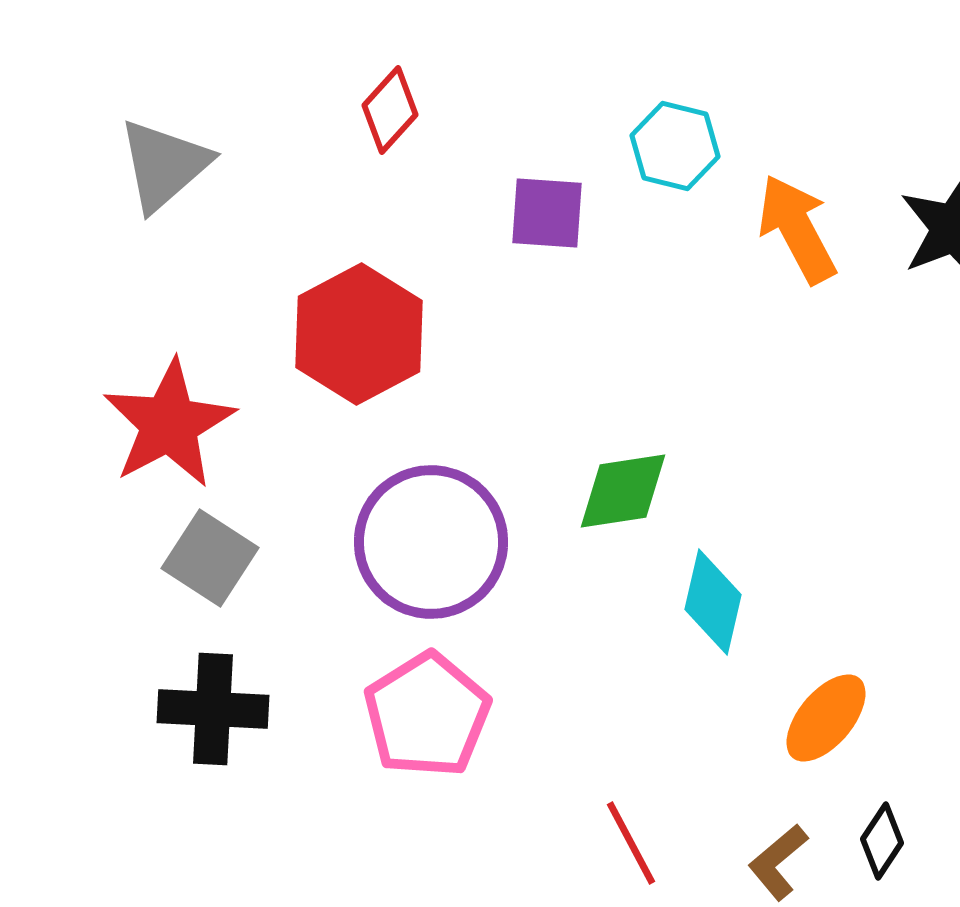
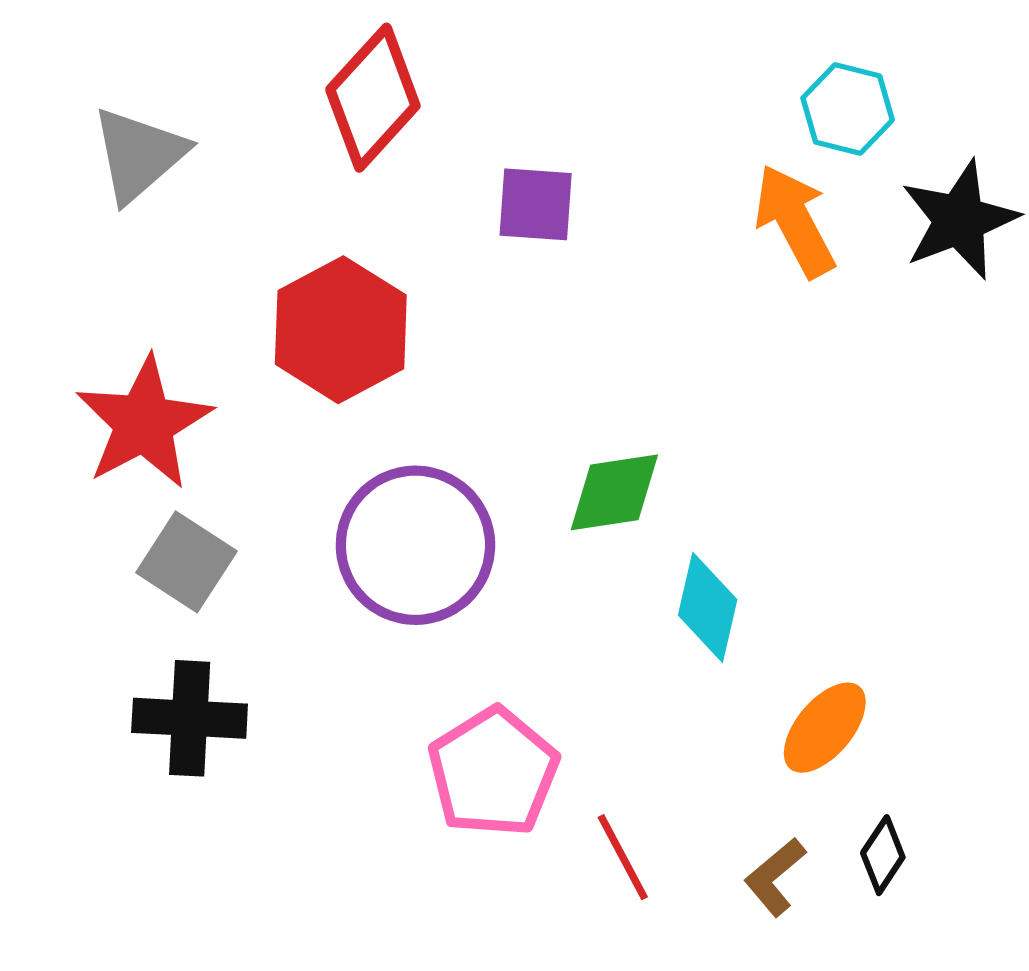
red diamond: (390, 110) -> (373, 98), size x1.6
cyan hexagon: (675, 146) -> (848, 109), moved
pink pentagon: (427, 715) -> (493, 772), moved

